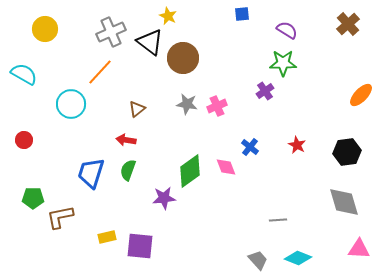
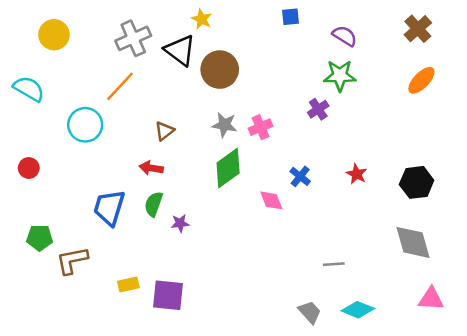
orange ellipse: (361, 95) -> (421, 80), moved
green diamond: (190, 171) -> (228, 168), moved
purple star: (164, 198) -> (180, 223), moved, size x0.7

